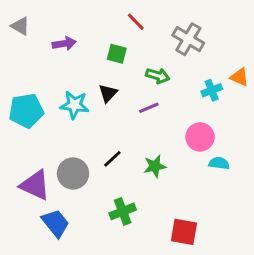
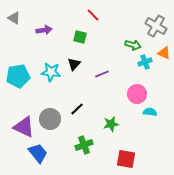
gray cross: (188, 39) -> (156, 26), moved
green arrow: (158, 76) -> (133, 45), moved
green star: (155, 166) -> (111, 124), moved

